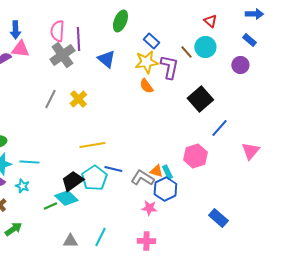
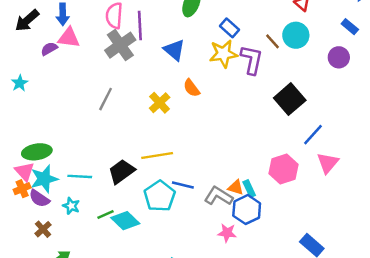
orange semicircle: (146, 86) -> (191, 88), moved
yellow cross: (78, 99) -> (160, 103), moved
pink triangle: (250, 151) -> (328, 163), moved
black trapezoid: (72, 181) -> (122, 171), moved
green line: (50, 206) -> (106, 214), moved

